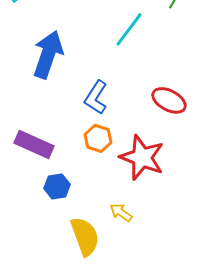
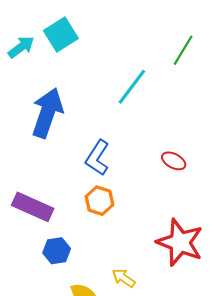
red ellipse: (169, 100) -> (174, 161), size x0.7
red star: (142, 157) -> (180, 242), moved

